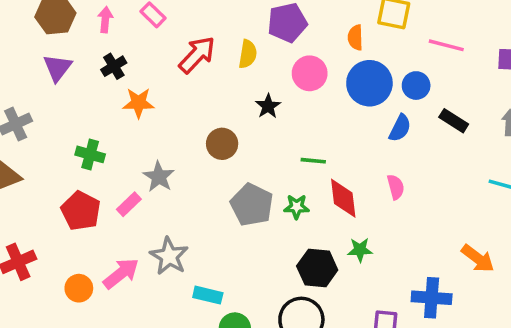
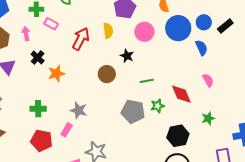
black rectangle: (454, 121) -> (225, 26), moved, turned -56
blue semicircle: (400, 128) -> (201, 48), turned -35
brown circle: (222, 144) -> (107, 74), moved
green line: (313, 161) -> (147, 81), moved
green star: (360, 250) -> (208, 118), moved

